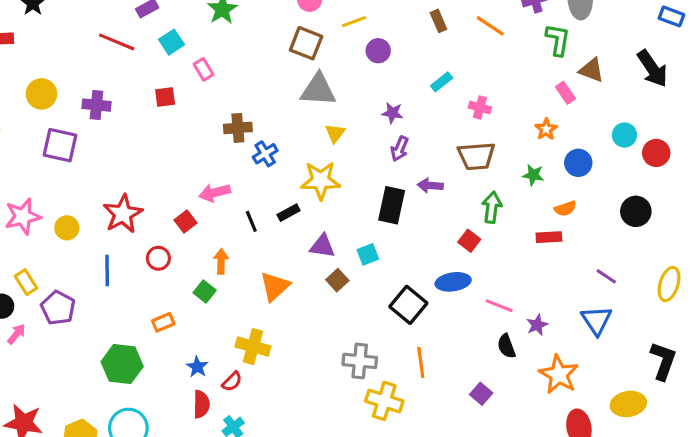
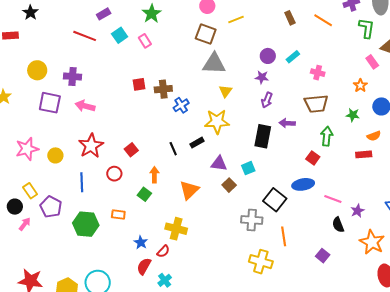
purple circle: (378, 51) -> (268, 56), moved
pink rectangle: (203, 69) -> (145, 41), moved
red square: (165, 97) -> (139, 84), moved
pink arrow: (215, 193) -> (85, 106), moved, turned 30
orange rectangle: (163, 322) -> (118, 214), turned 32
gray cross: (360, 361) -> (252, 220), moved
green hexagon: (122, 364) -> (86, 224), moved
red semicircle: (201, 404) -> (144, 266), turned -150

